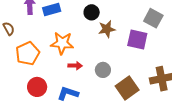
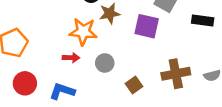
orange star: (62, 43) -> (83, 32), moved
brown square: (127, 88) -> (134, 85), size x0.6

